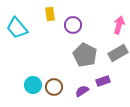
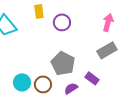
gray pentagon: (85, 55) -> (63, 63), moved
purple rectangle: (103, 81) -> (92, 78), turned 56

